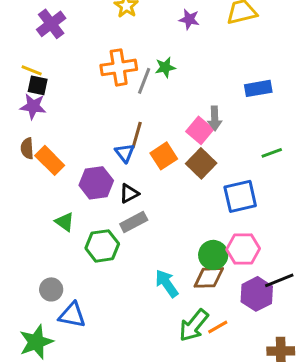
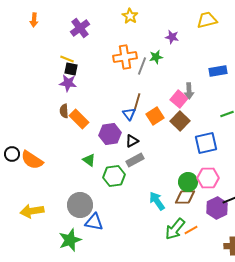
purple star: (189, 19) -> (172, 37), moved
gray circle: (51, 289) -> (80, 205), size x1.6

